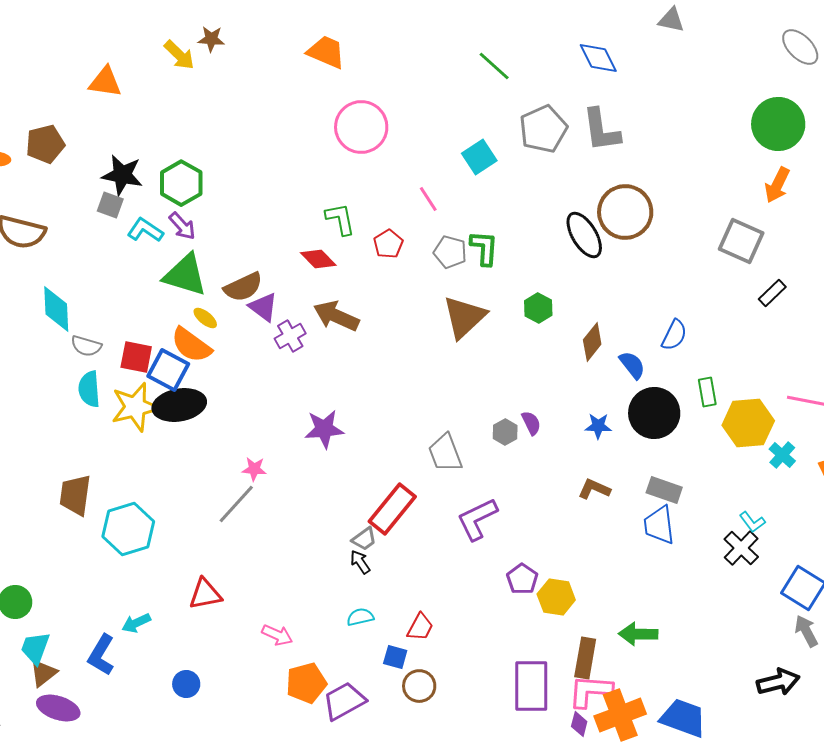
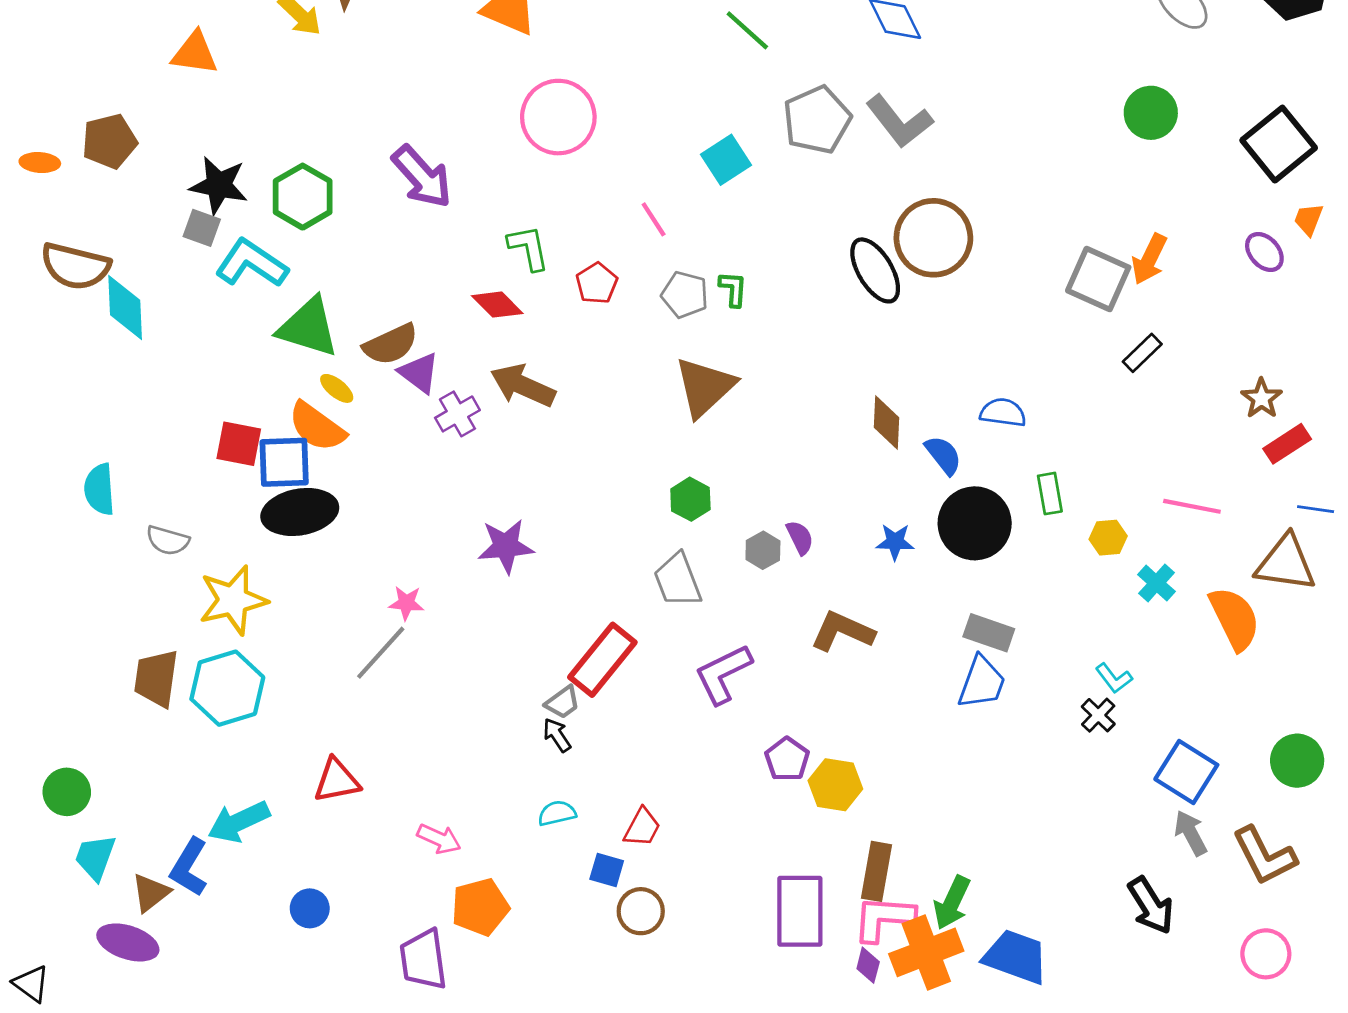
green circle: (778, 124) -> (1151, 113), size x0.7
gray L-shape: (601, 130) -> (899, 121), turned -30
orange arrow: (777, 185) -> (1149, 259), moved
purple arrow: (182, 226) -> (422, 177), moved, size x1.6
cyan L-shape: (145, 230) -> (251, 263), size x1.4
green L-shape: (484, 248) -> (733, 289), size x0.7
green hexagon: (538, 308) -> (690, 499), moved
cyan diamond: (56, 309) -> (125, 307), moved
blue semicircle: (674, 335) -> (1003, 413), turned -108
brown diamond: (592, 342) -> (887, 422), turned -36
gray semicircle: (86, 346) -> (168, 540), moved
blue square: (168, 370) -> (284, 462), turned -30
cyan semicircle: (89, 389) -> (99, 489), moved
yellow star: (135, 407) -> (233, 600), moved
yellow hexagon: (748, 423) -> (1108, 538), size x0.5
brown L-shape: (594, 489) -> (842, 631), moved, size x1.4
brown trapezoid: (75, 495) -> (156, 678), moved
blue trapezoid: (659, 525) -> (982, 682), turned -153
black cross: (741, 548) -> (1098, 715), size x0.7
cyan arrow: (136, 623) -> (239, 822), size x1.5
green arrow: (638, 634) -> (952, 903), moved, turned -66
brown triangle: (43, 673) -> (151, 893), moved
black arrow: (778, 682) -> (1151, 906), turned 72
purple trapezoid: (344, 701) -> (423, 960), moved, turned -69

